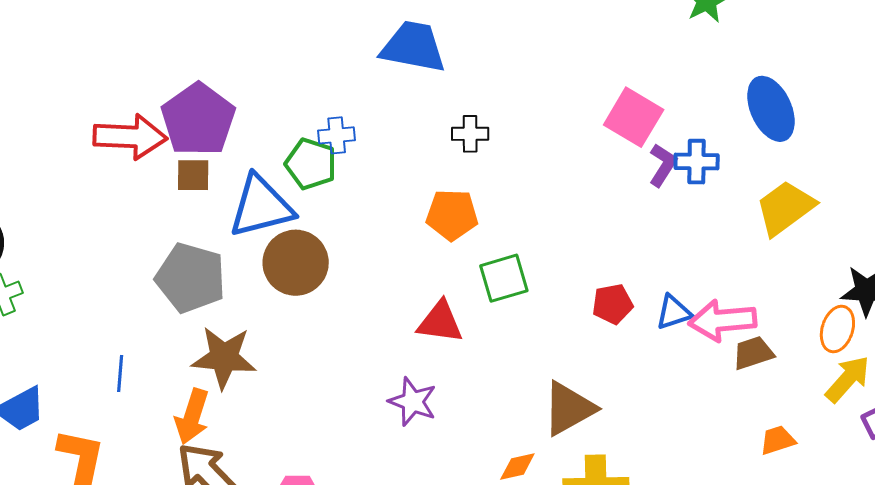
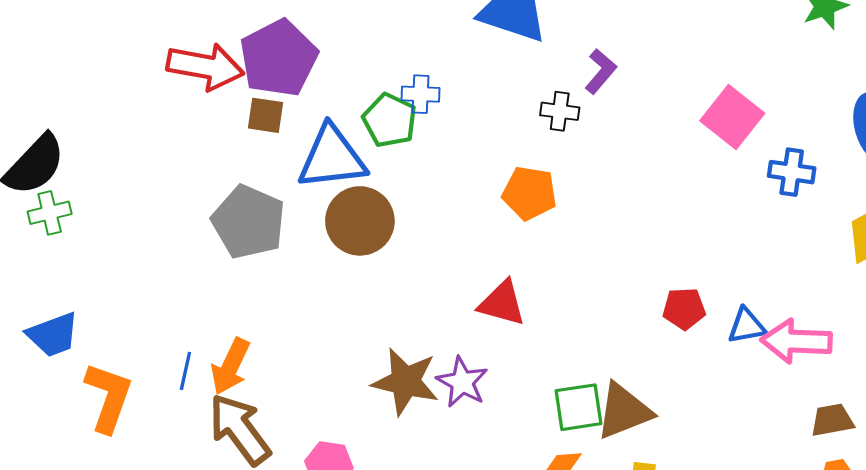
purple L-shape: (663, 165) -> (601, 71), moved
green square: (504, 278) -> (579, 407), moved
brown trapezoid: (753, 353) -> (832, 420), moved
brown star: (224, 358) -> (405, 382), moved
blue line: (120, 373) -> (185, 371), moved

